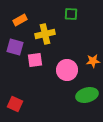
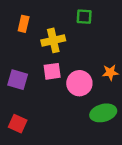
orange rectangle: (20, 20) -> (24, 24), turned -48
purple square: (15, 47) -> (18, 80), moved
pink square: (35, 60) -> (52, 71), moved

